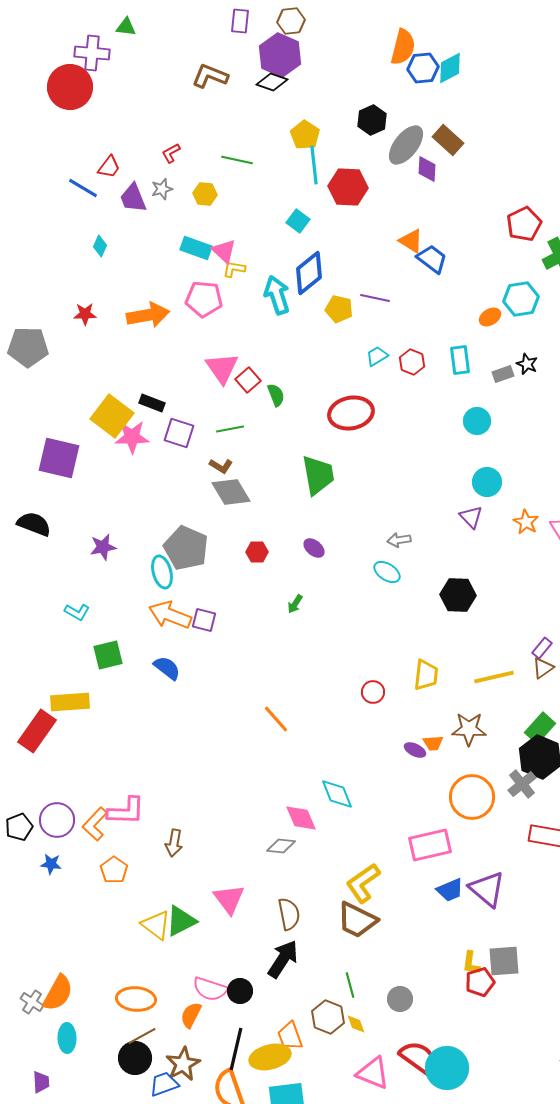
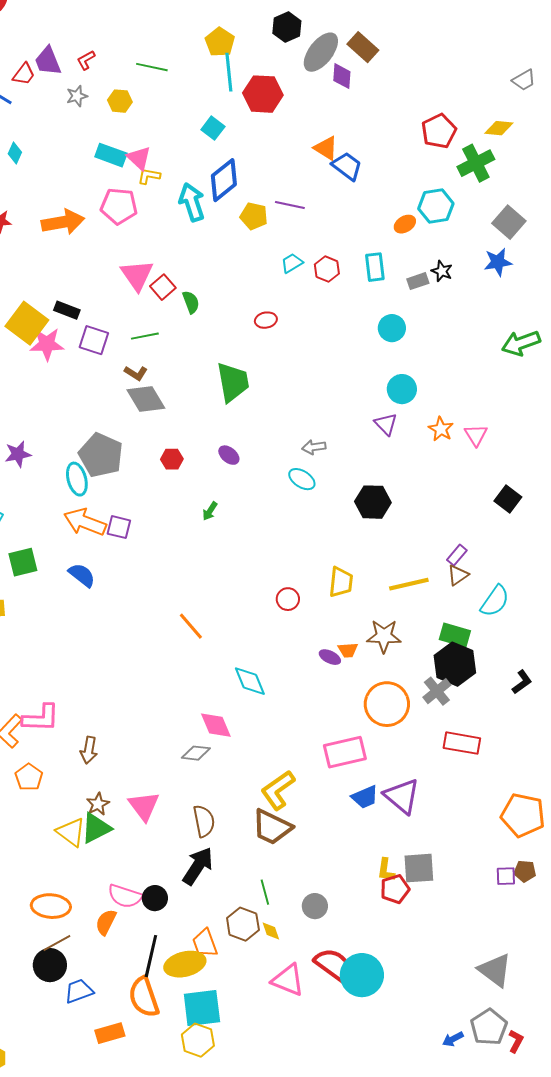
purple trapezoid: (133, 198) -> (48, 61), moved
red ellipse: (351, 413) -> (266, 320), size x0.5
green rectangle: (540, 728) -> (455, 635), turned 64
cyan diamond: (337, 794) -> (250, 681), moved
brown star: (183, 1064) -> (98, 804), moved, size x0.7

